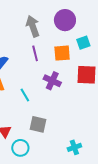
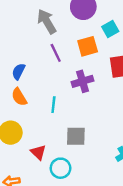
purple cross: (52, 81) -> (82, 81), turned -30
cyan line: (25, 95) -> (53, 105), turned 48

